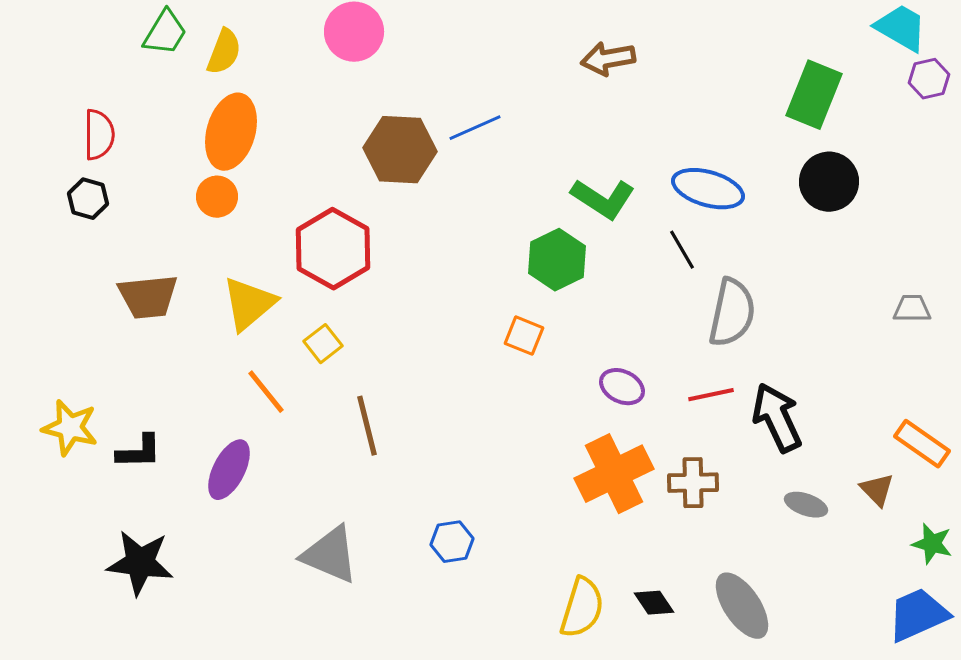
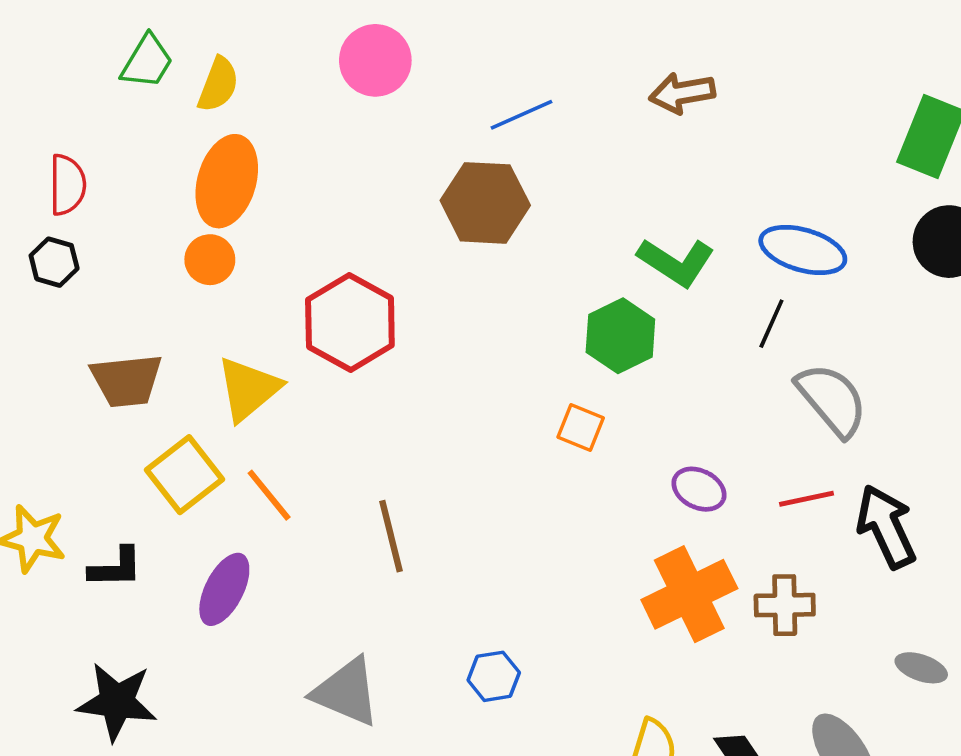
blue line: (475, 128) -> (521, 115), moved
brown hexagon: (400, 150) -> (485, 203), moved
black line: (682, 250) -> (771, 324), turned 54
gray semicircle: (732, 313) -> (832, 400), turned -52
yellow square: (323, 344) -> (184, 475), moved, size x1.6
gray ellipse: (806, 505) -> (921, 668), moved

